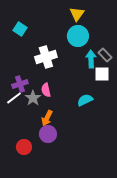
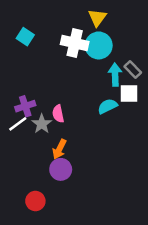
white cross: (46, 57) -> (75, 43), moved, turned 30
cyan semicircle: (85, 100) -> (107, 106), moved
red circle: (24, 147) -> (35, 201), moved

